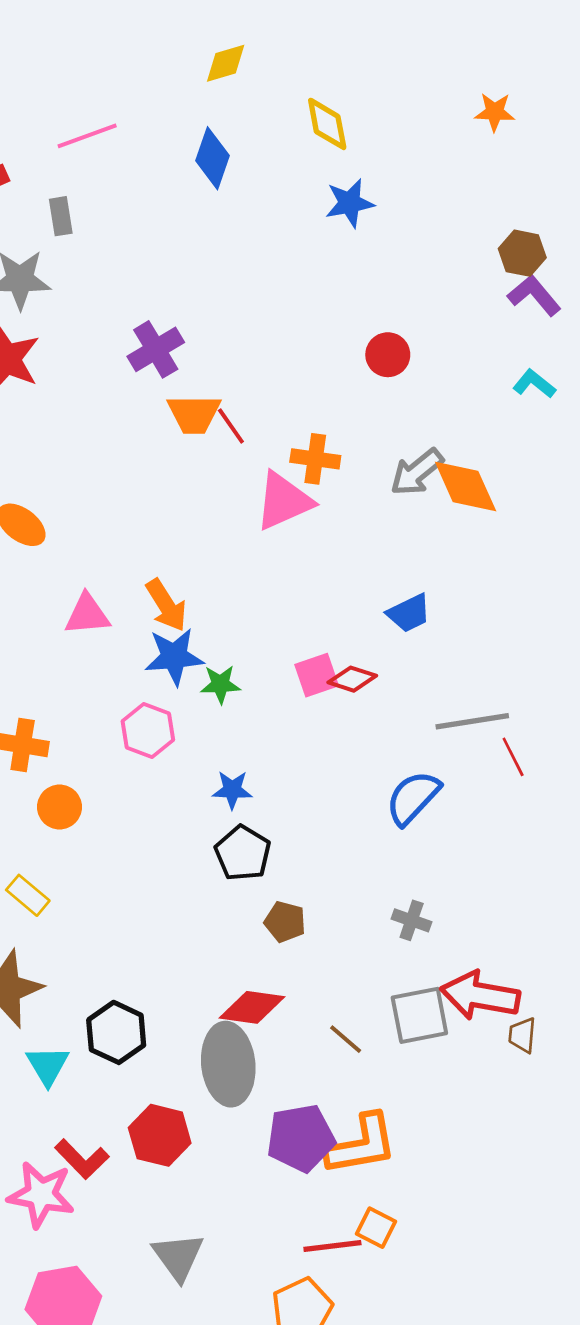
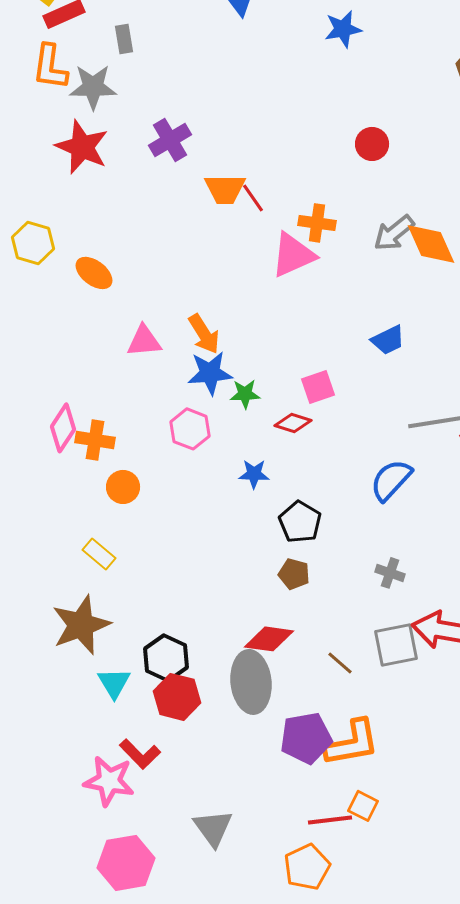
purple cross: (156, 349) -> (170, 140), moved
red diamond: (352, 679) -> (293, 423), moved
black pentagon: (243, 853) -> (300, 522), moved
red hexagon: (160, 1135) -> (177, 697), moved

